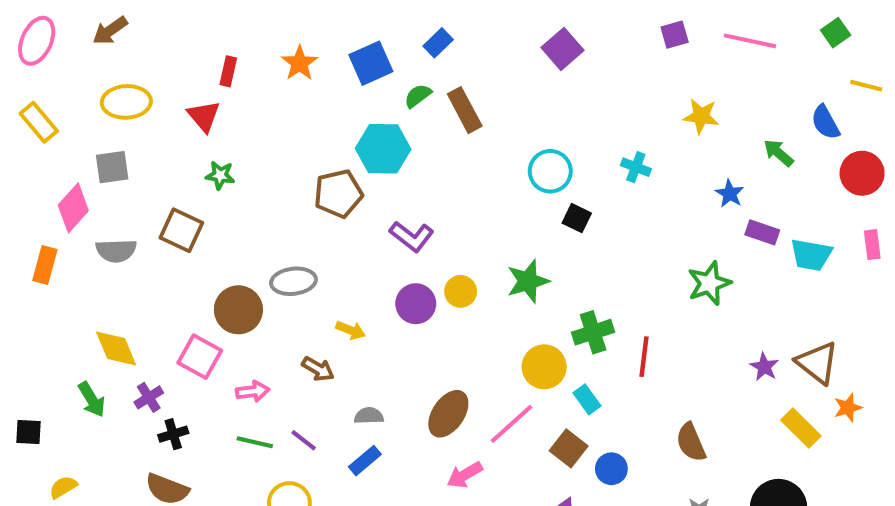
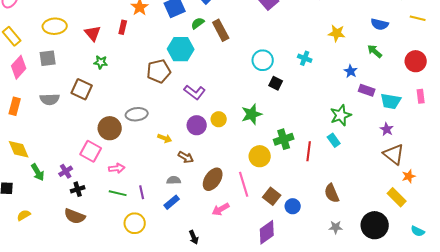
red rectangle: (228, 71) -> (123, 27), moved
blue semicircle: (825, 122) -> (380, 24), moved, turned -48
pink diamond: (73, 208) -> (19, 67), moved
yellow diamond: (116, 349) -> (19, 149), moved
purple star: (764, 367) -> (387, 129), moved
brown arrow: (318, 369) -> (186, 157), moved
cyan rectangle: (587, 399) -> (334, 140), moved
pink line: (512, 424) -> (244, 184), turned -65
yellow rectangle: (801, 428) -> (397, 197), moved
purple line: (304, 440) -> (142, 192), turned 40

